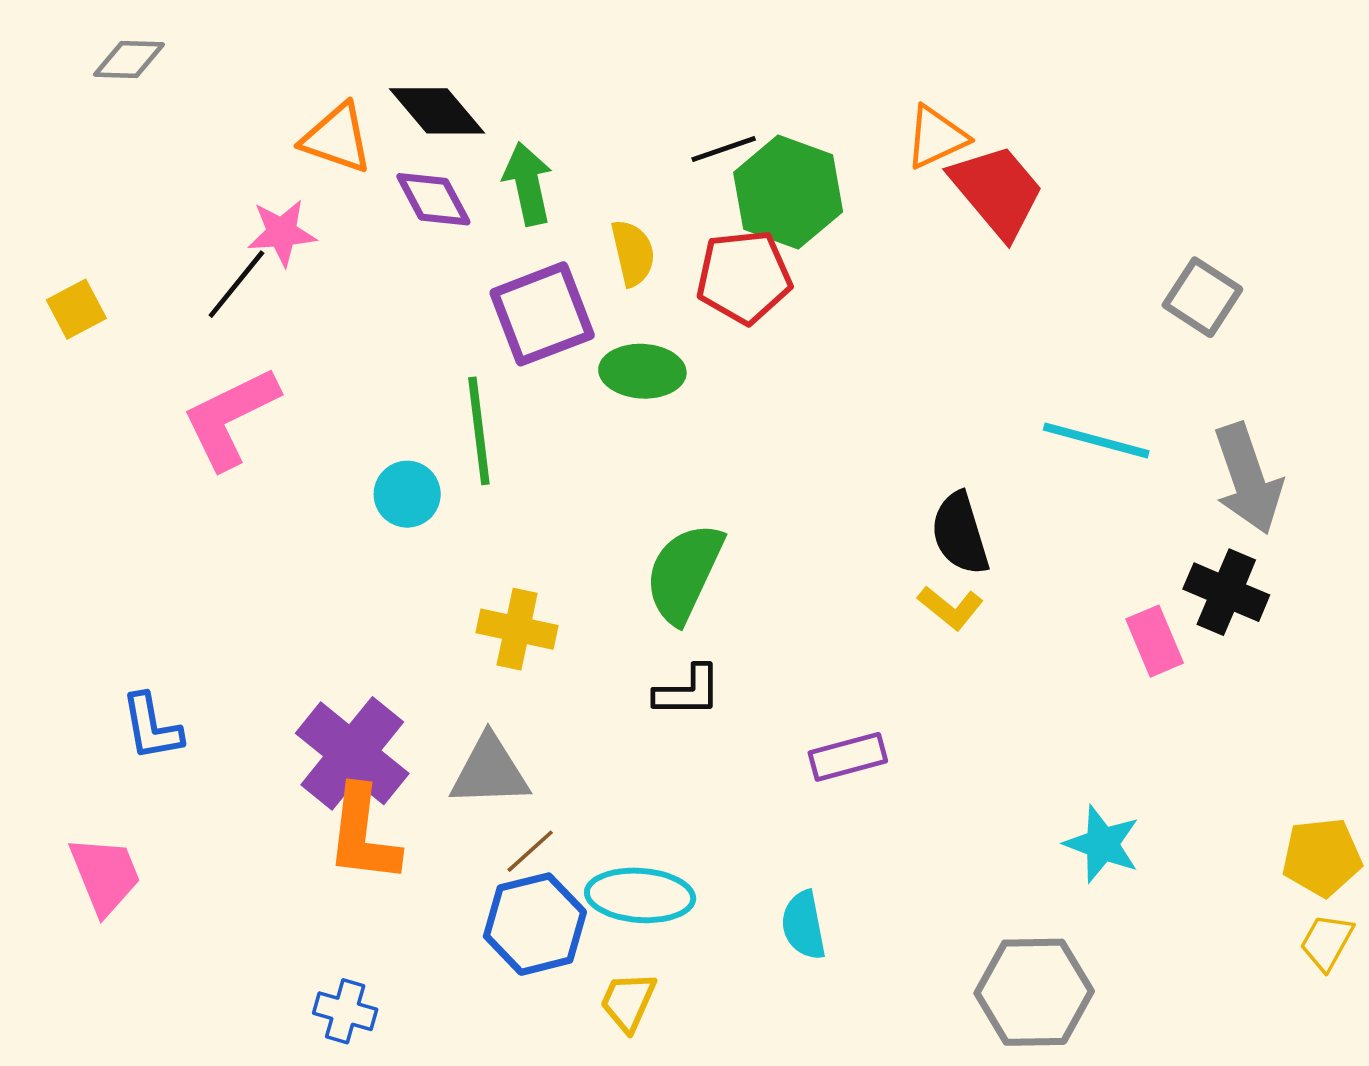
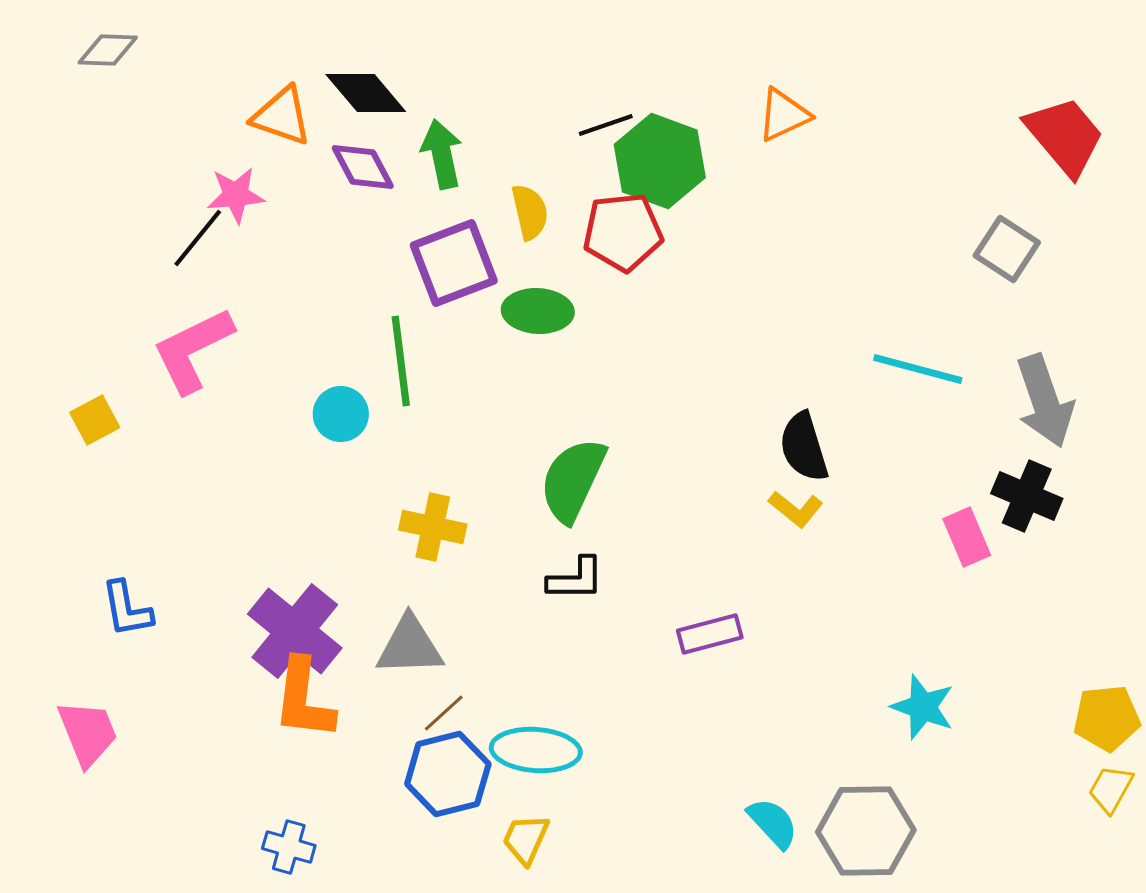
red trapezoid: (997, 191) -> (1065, 136), moved
yellow square: (76, 309) -> (95, 420), moved
cyan semicircle: (804, 925) -> (773, 823), moved, turned 148

